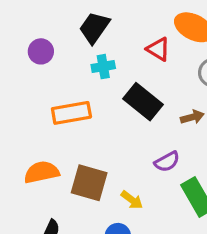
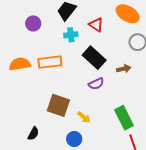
red triangle: (158, 49) -> (96, 25), moved
purple semicircle: (167, 162) -> (96, 84), moved
orange semicircle: (42, 172) -> (20, 64), moved

